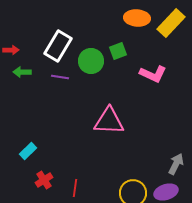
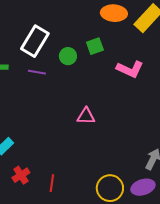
green circle: (91, 61) -> (68, 56), size x0.7
pink triangle: (109, 121) -> (86, 116), size x0.6

